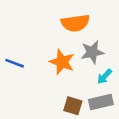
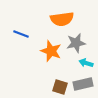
blue line: (15, 63) -> (21, 34), moved
cyan arrow: (104, 77) -> (86, 63), turned 64

